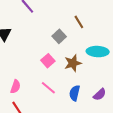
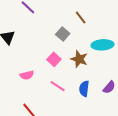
brown star: (73, 63) -> (79, 59), turned -30
pink semicircle: (15, 87) -> (27, 75), moved, turned 64

